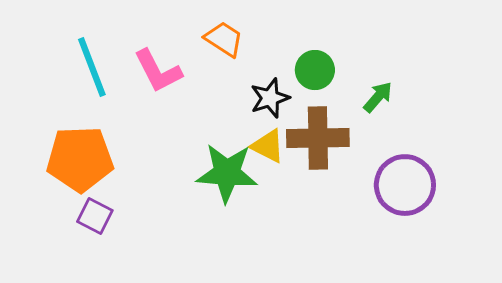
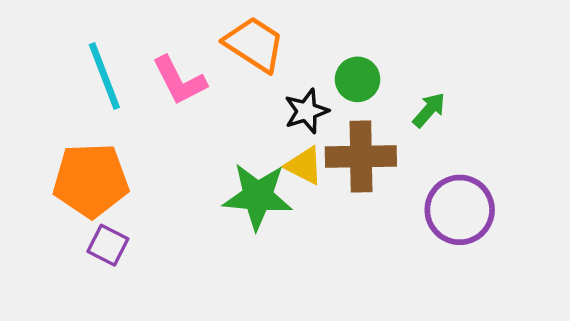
orange trapezoid: (224, 39) -> (254, 44), size x1.4

